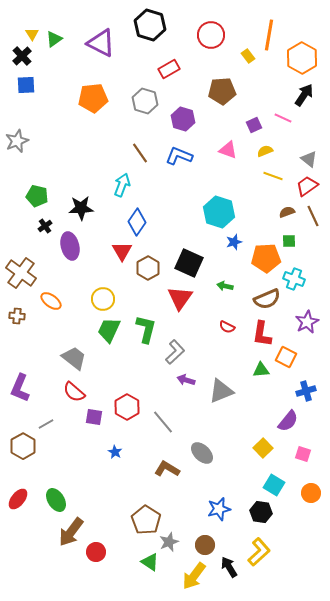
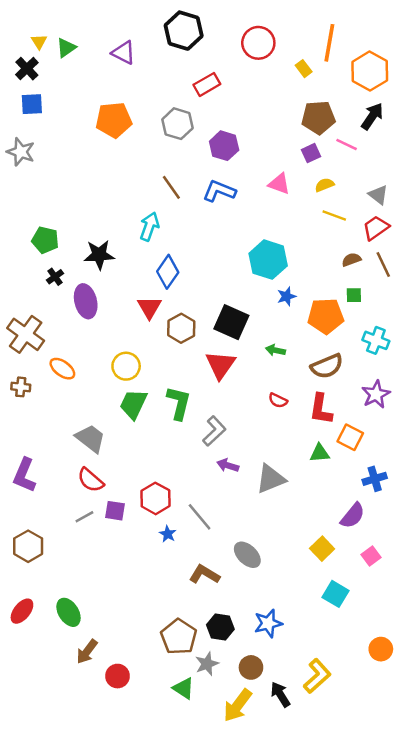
purple triangle: (101, 43) -> (124, 53), size x0.7
brown pentagon: (222, 91) -> (318, 118), moved
gray star: (17, 141) -> (21, 152), moved, turned -30
cyan cross: (294, 279) -> (376, 340), moved
gray line: (46, 424) -> (84, 517), moved
blue star: (115, 452) -> (168, 534), moved
pink square: (303, 454) -> (371, 556), turned 35
orange circle: (311, 493) -> (381, 649), moved
black hexagon: (261, 512) -> (220, 627), moved
brown arrow: (71, 532) -> (87, 652), size x0.7

